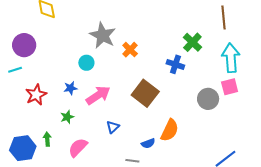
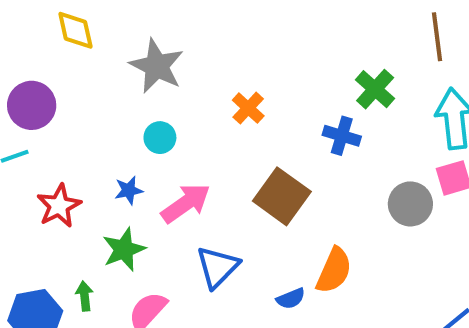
gray star: (103, 35) -> (157, 66), moved
green star: (67, 117) -> (124, 249), size x1.5
blue triangle: (113, 127) -> (218, 267), size x1.6

